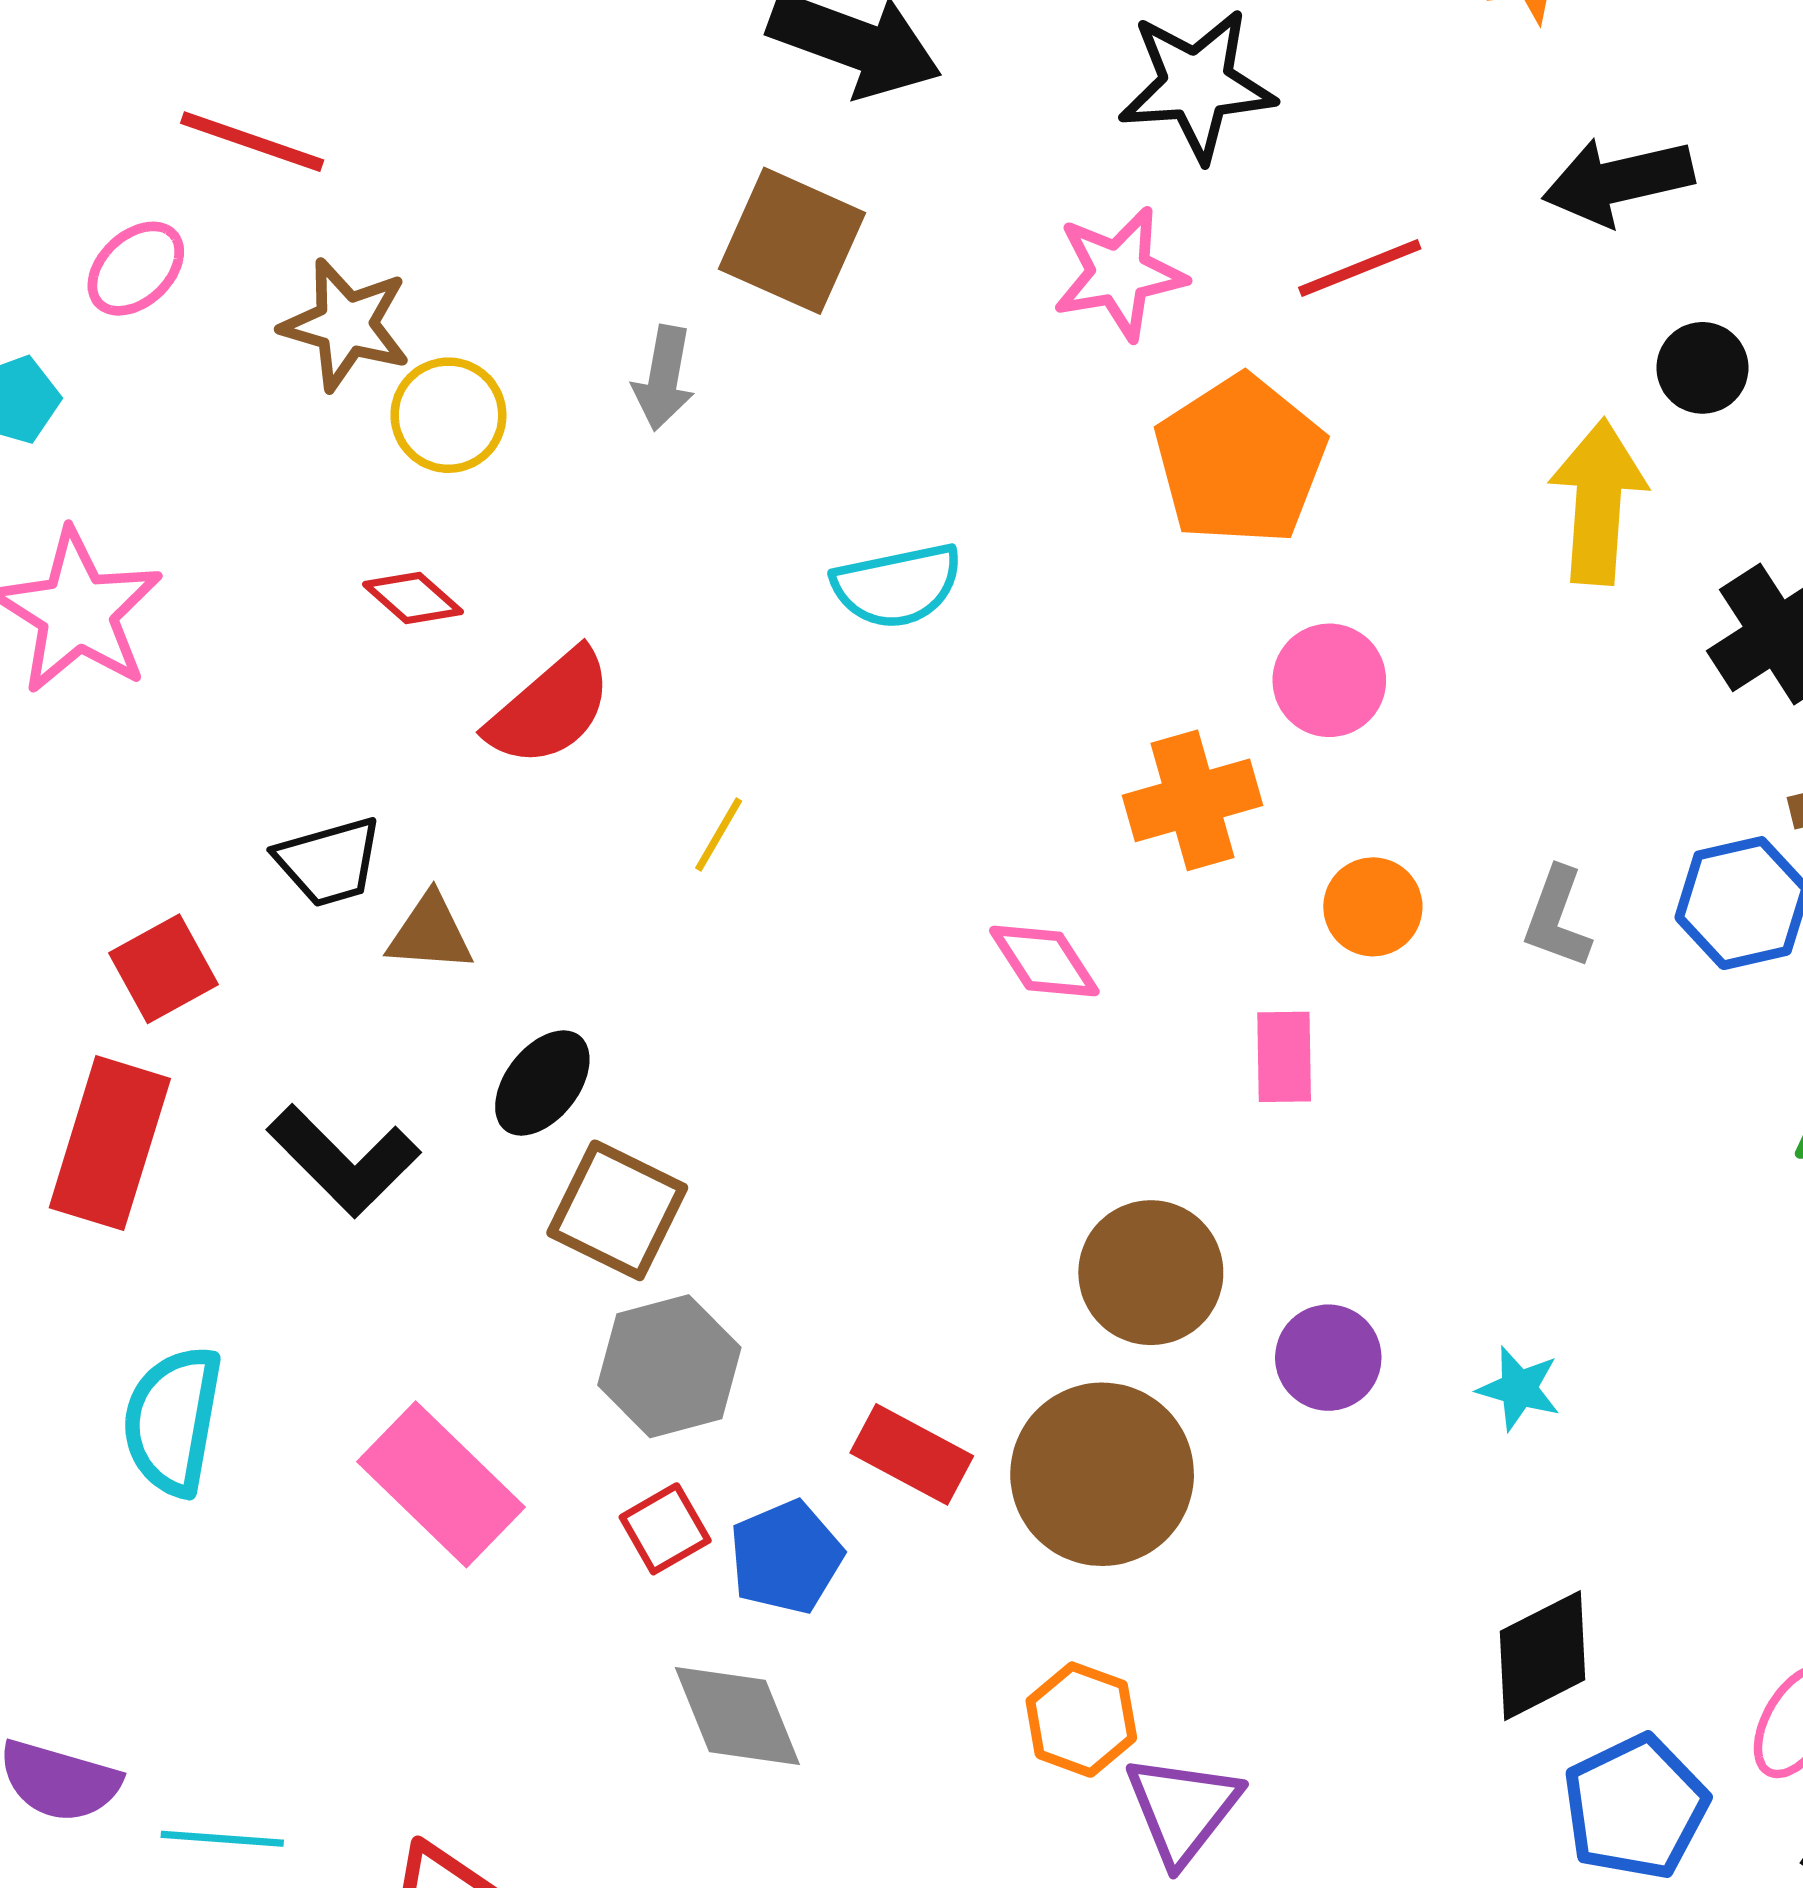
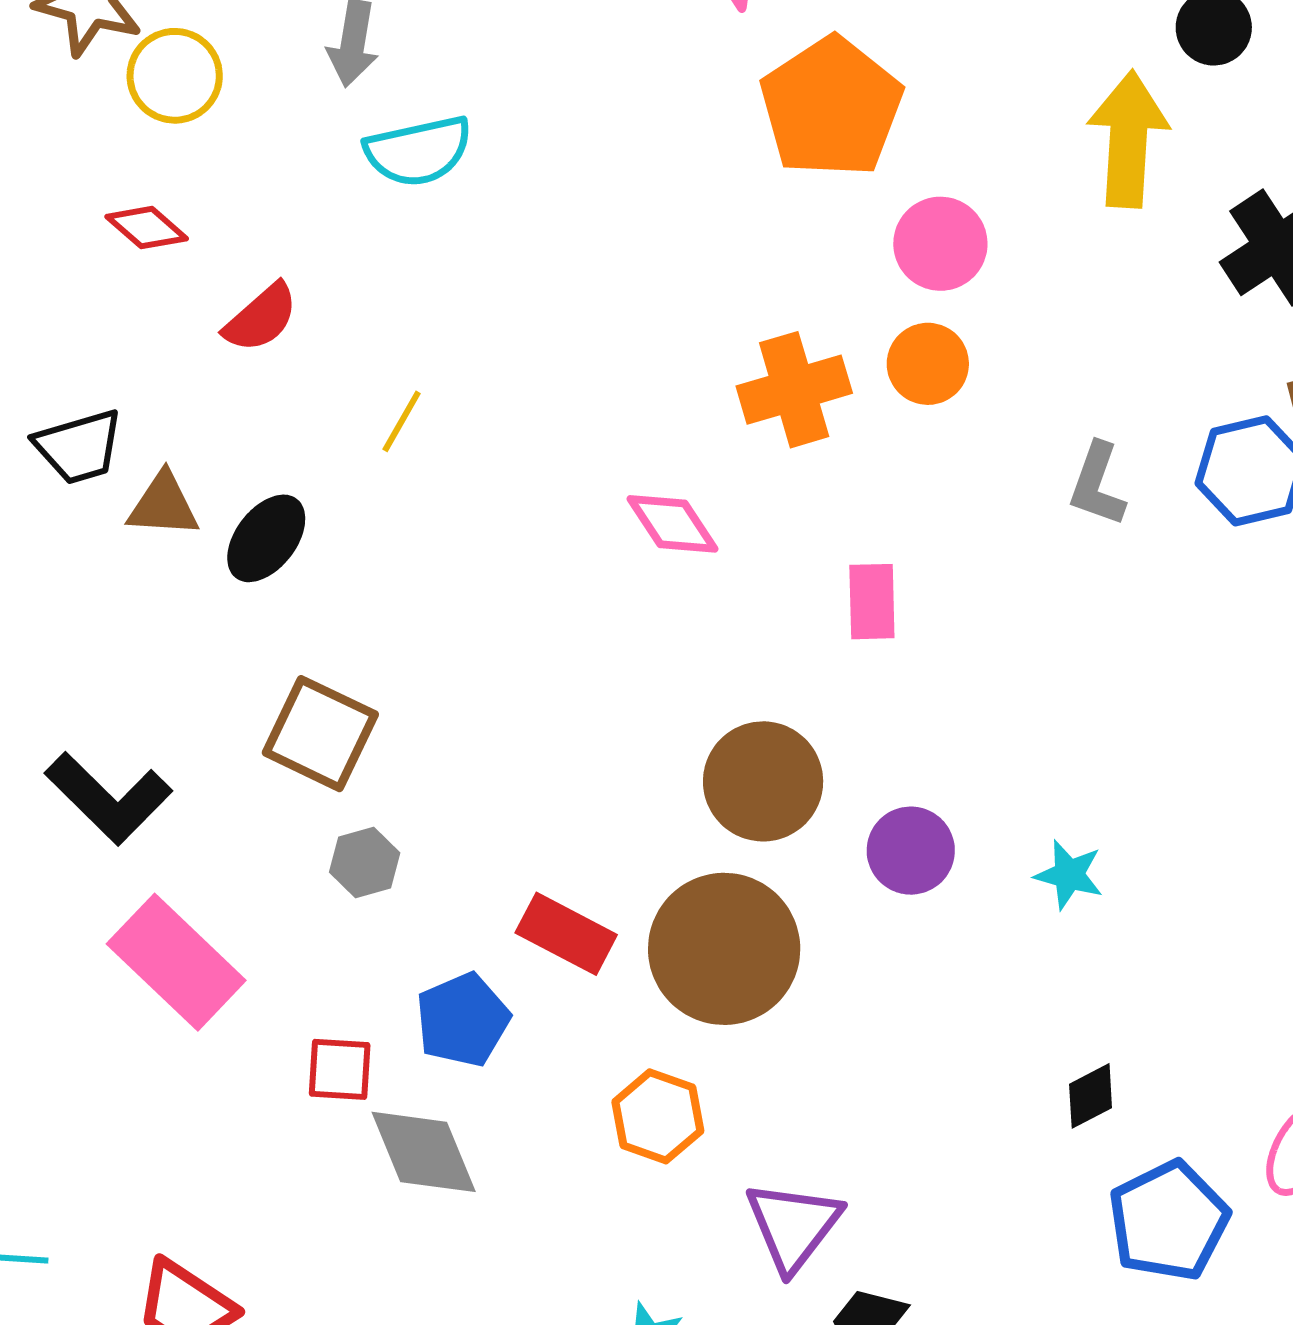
cyan semicircle: (897, 586) -> (418, 151), moved
pink circle: (1329, 680) -> (940, 244), moved
red semicircle: (550, 708) -> (261, 318), size x0.7
orange circle: (1373, 907) -> (928, 364), moved
black ellipse: (542, 1083) -> (266, 538), moved
black L-shape: (344, 1161) -> (108, 798), moved
gray hexagon: (669, 1366) -> (365, 862), size x0.6
red square: (665, 1529) -> (340, 1069), moved, turned 34
black diamond: (1543, 1656) -> (1091, 1096), size x0.6
orange hexagon: (1081, 1720) -> (658, 1116), moved

